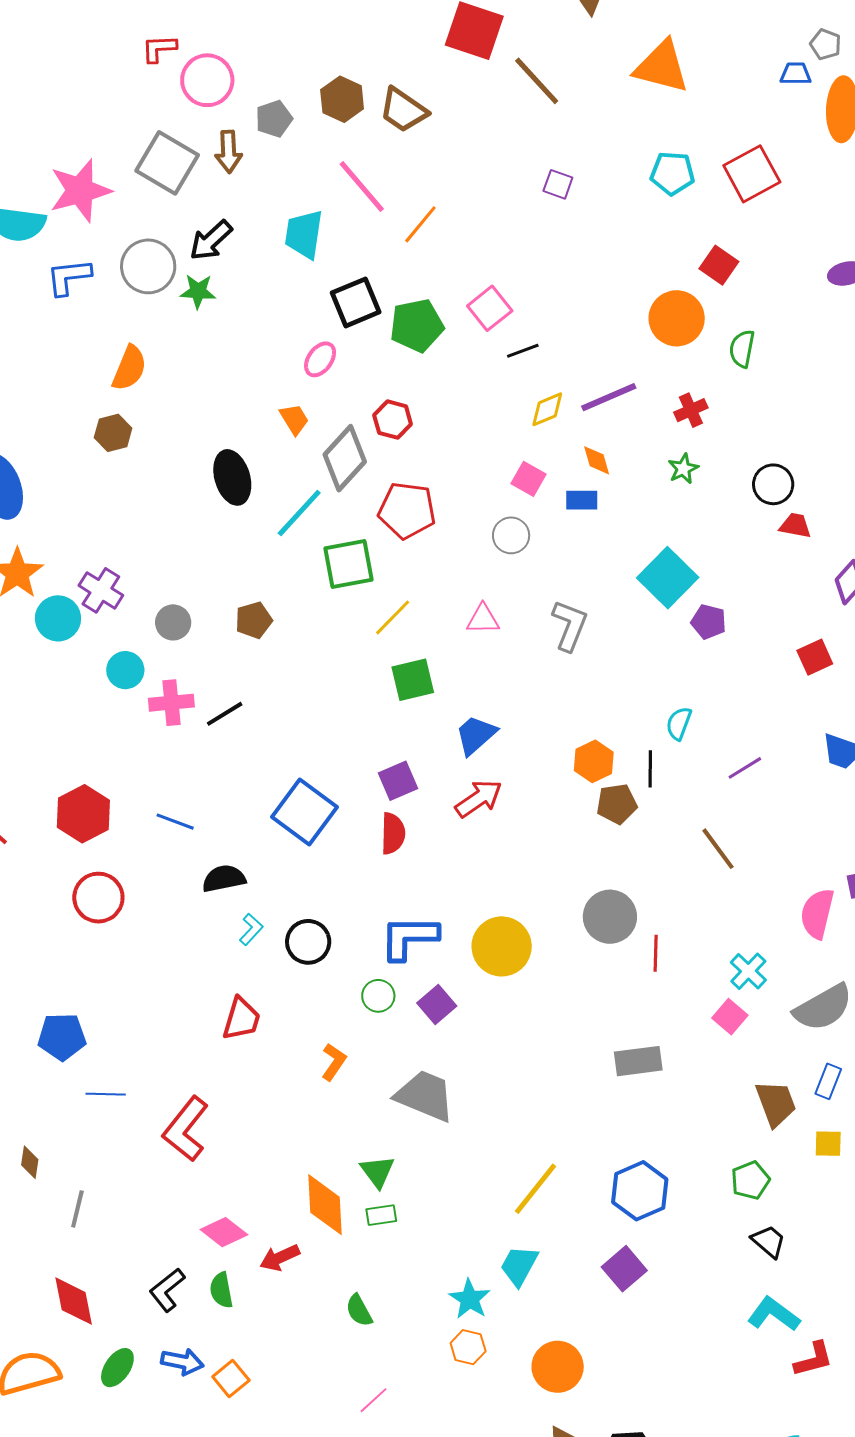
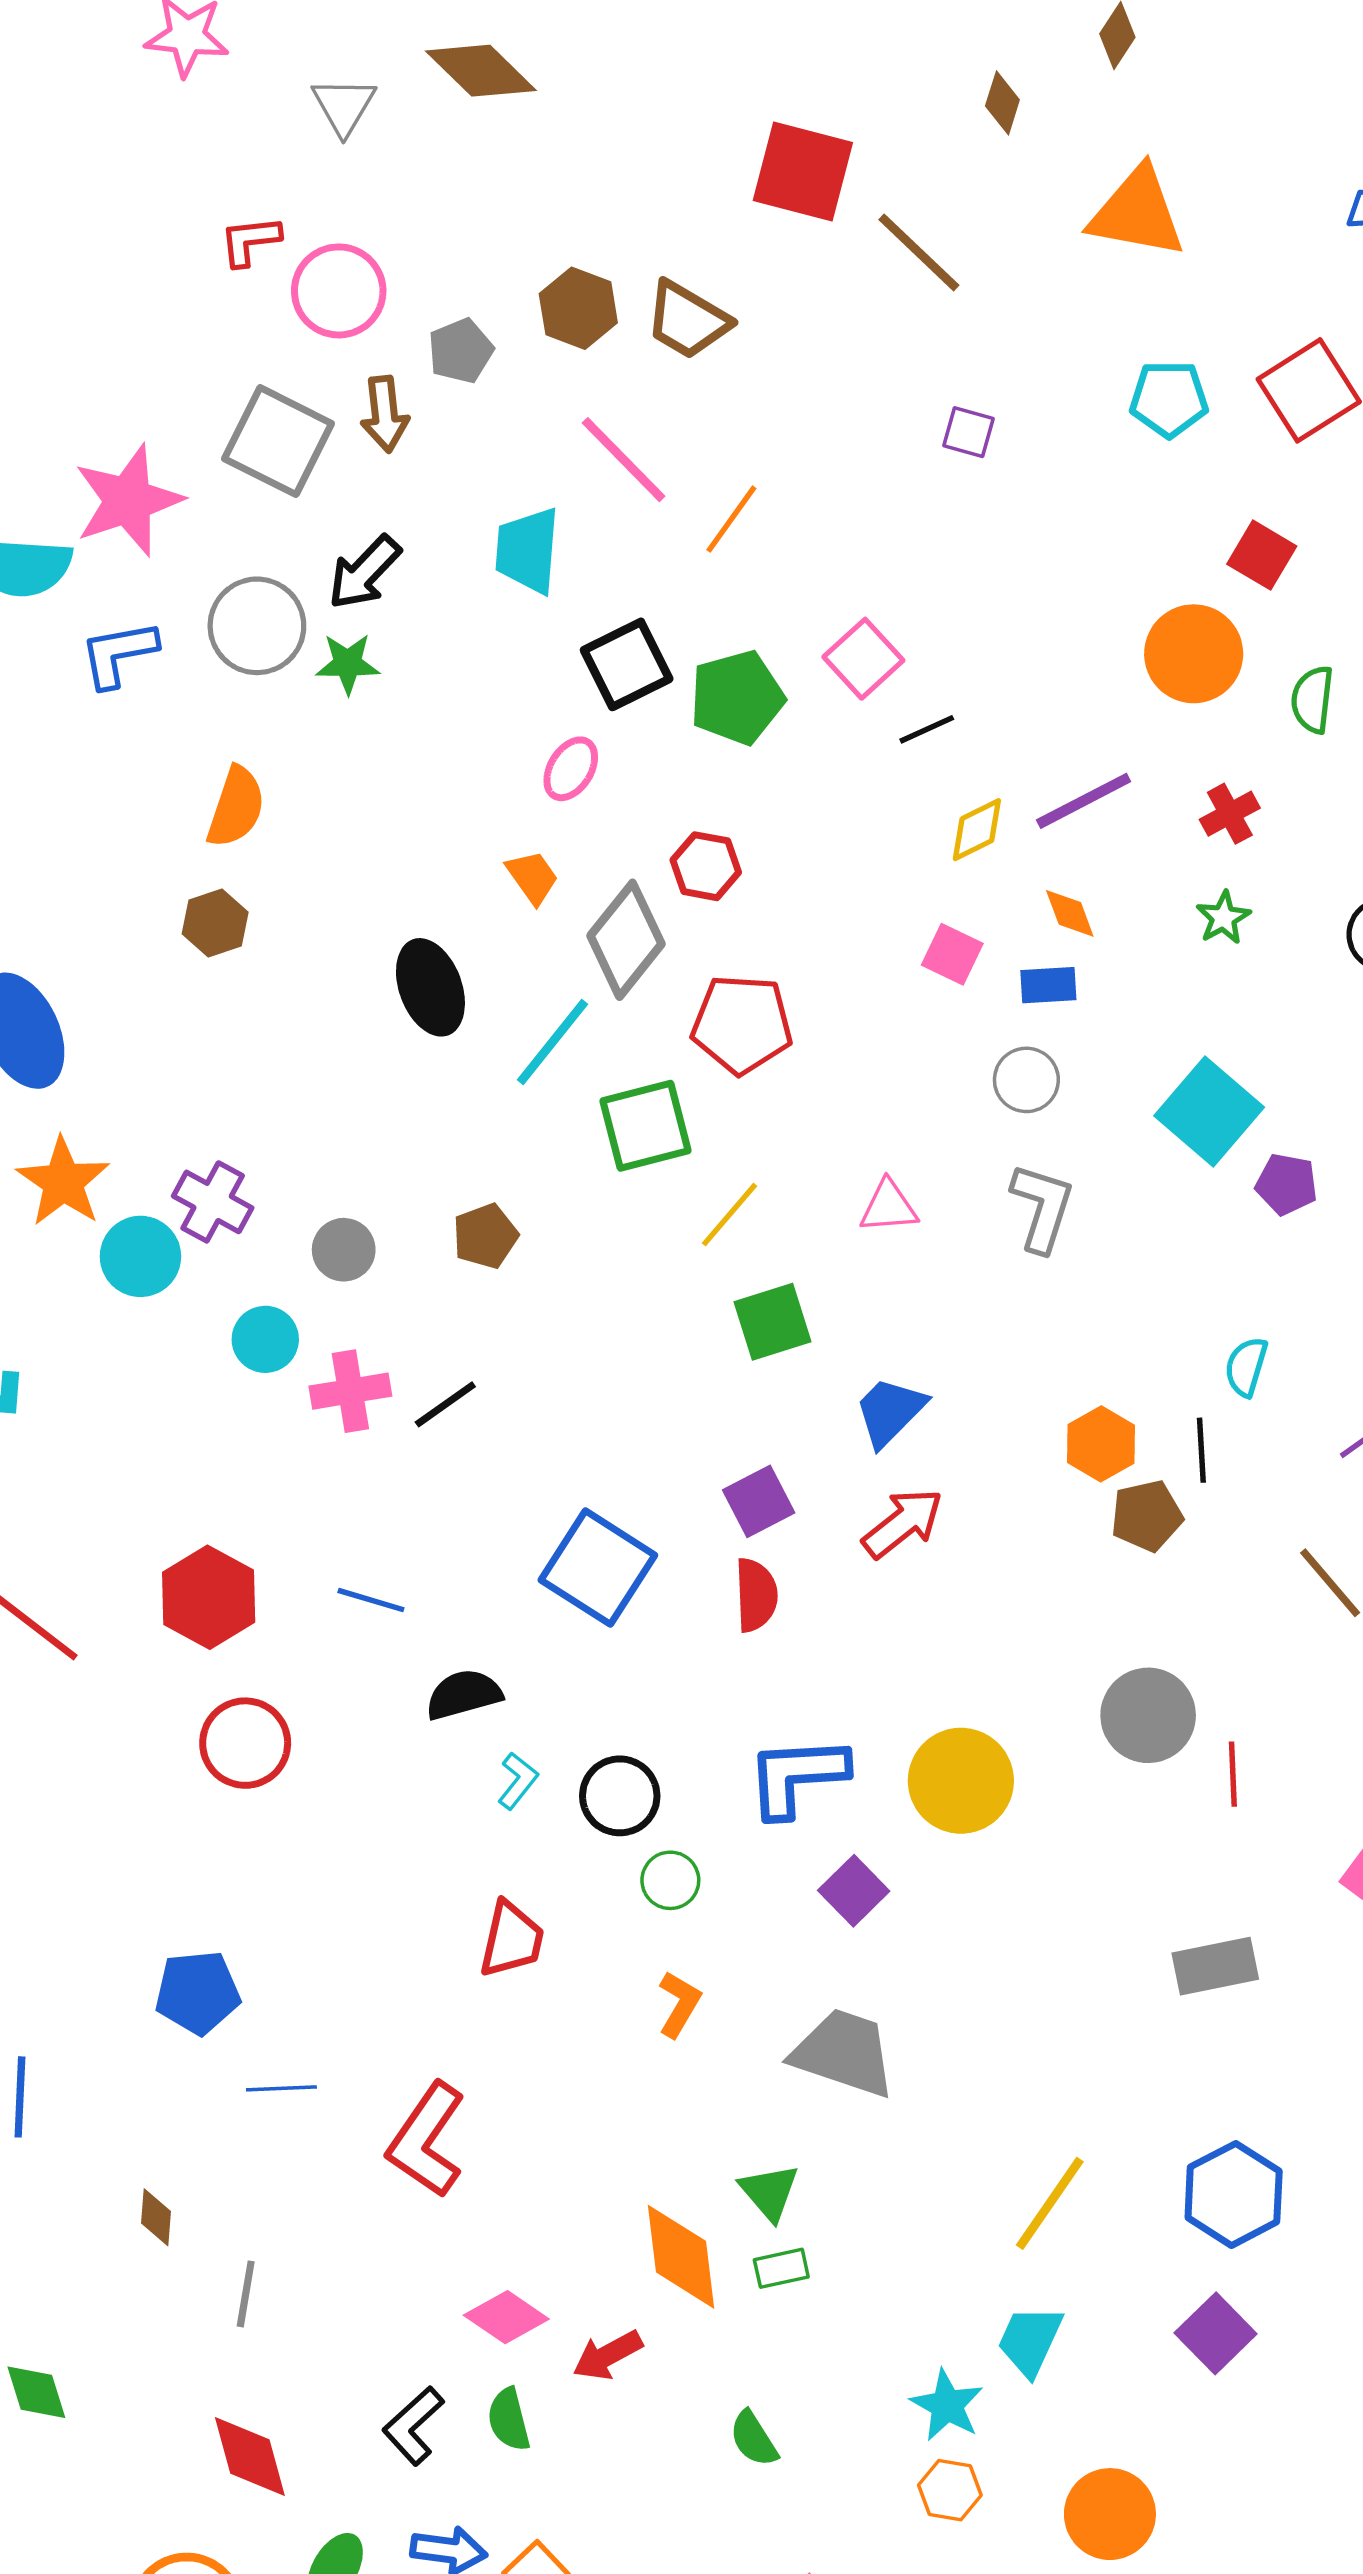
gray circle: (511, 535) -> (1026, 1080), moved
green circle: (378, 996) -> (670, 1880), moved

